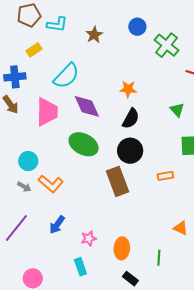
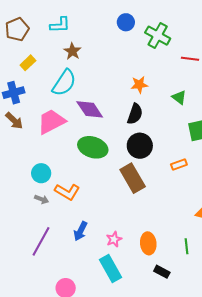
cyan L-shape: (57, 24) -> (60, 25), moved
brown star: (94, 35) -> (72, 51), moved
orange star: (128, 89) -> (139, 85), moved
pink trapezoid: (47, 112) -> (51, 122), turned -108
cyan rectangle: (80, 267) -> (111, 269), size x1.5

